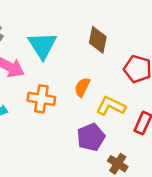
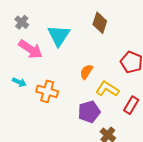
brown diamond: (98, 40) -> (100, 23), moved
orange cross: (41, 99) -> (47, 91), moved

